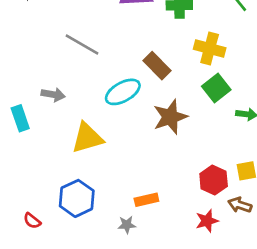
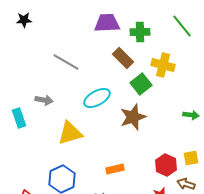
brown rectangle: (157, 66) -> (123, 58), moved
green square: (216, 88) -> (141, 84), moved
orange rectangle: (146, 200) -> (115, 169), moved

